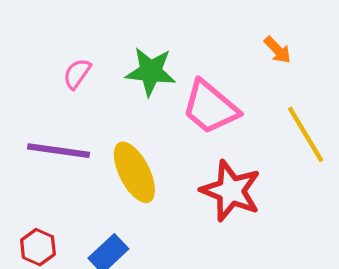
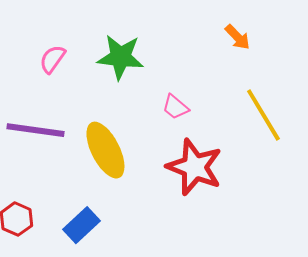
pink trapezoid: (210, 107) -> (175, 107), moved, size x0.5

